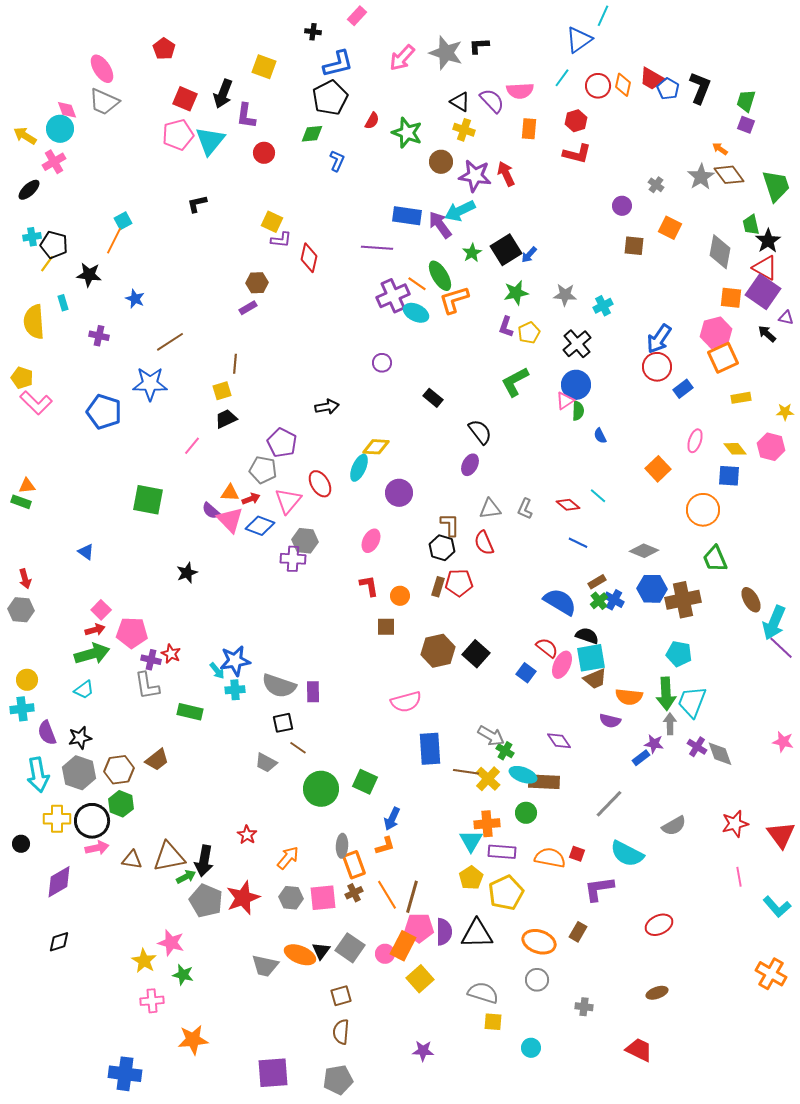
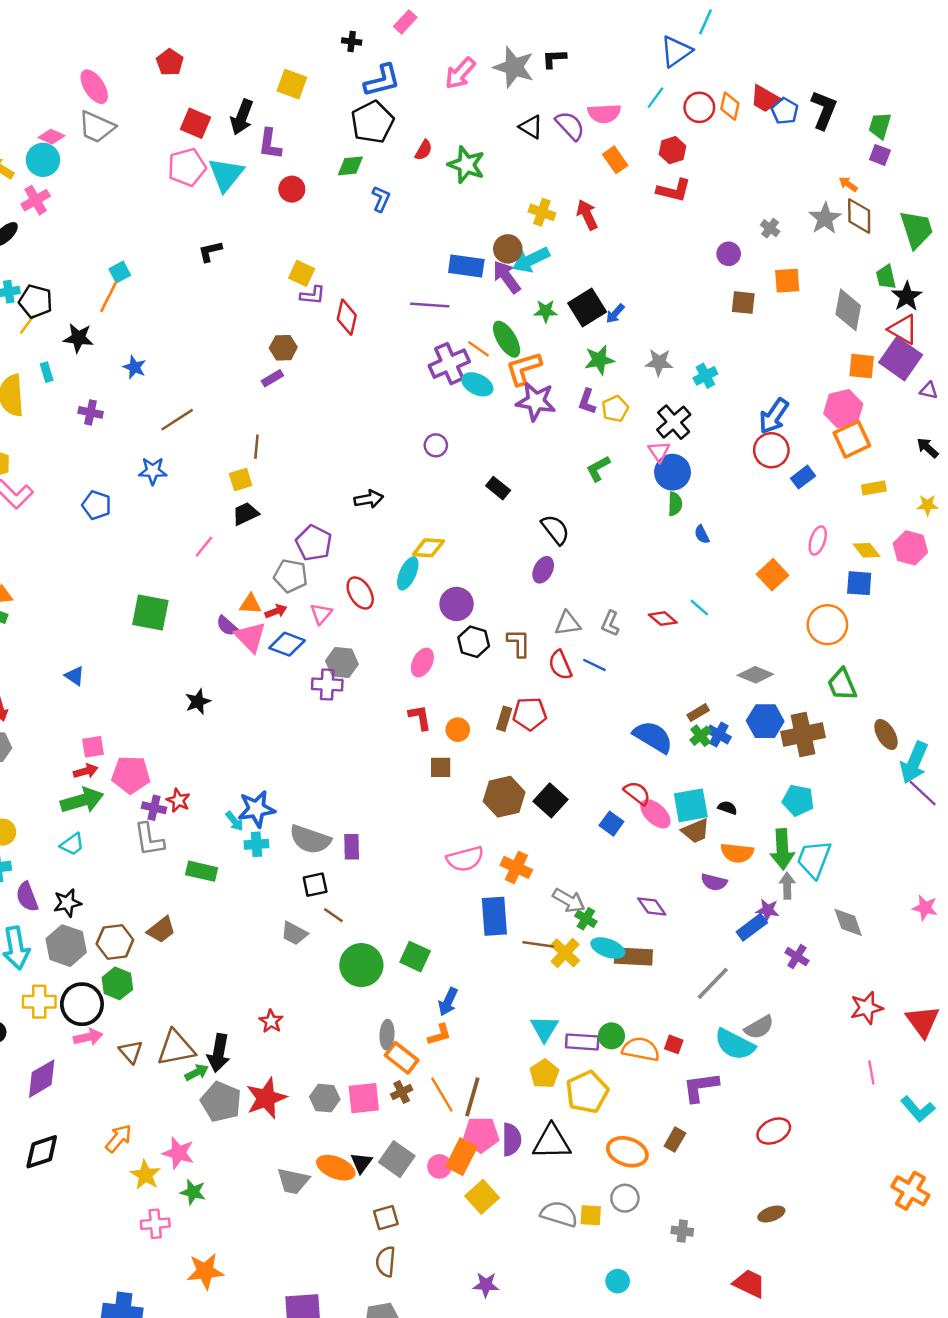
pink diamond: (67, 110) -> (51, 137), turned -45
orange rectangle: (529, 129) -> (615, 160), turned -40
yellow cross: (464, 130) -> (542, 212), moved
brown circle: (441, 162) -> (508, 249), moved
brown diamond: (729, 175) -> (859, 216), turned 36
purple star: (475, 176) -> (536, 401), moved
orange square: (670, 228) -> (787, 281), turned -30
green star: (472, 253) -> (546, 311), turned 30
black arrow: (767, 334) -> (927, 448), moved
green L-shape: (515, 382) -> (598, 469), size x0.7
blue star: (150, 384) -> (153, 471), size x0.7
pink triangle: (565, 401) -> (659, 451), moved, turned -30
blue pentagon: (104, 412) -> (97, 505), size x0.7
pink triangle: (288, 501) -> (321, 614), size x0.7
blue line: (578, 543) -> (594, 665), moved
black hexagon: (442, 548) -> (474, 642), moved
pink square: (101, 610) -> (93, 747), turned 36
black semicircle: (587, 636) -> (727, 808), moved, size x0.7
pink ellipse: (562, 665) -> (655, 814), turned -72
purple cross: (697, 747) -> (797, 957), moved
blue rectangle: (641, 758) -> (752, 927), size x1.4
green circle: (526, 813) -> (611, 1036), moved
orange cross: (487, 824) -> (516, 867), moved, turned 30
gray semicircle: (674, 826) -> (759, 1027), moved
orange arrow: (288, 858) -> (119, 1138), moved
brown triangle: (132, 860) -> (131, 1052), turned 40
orange rectangle: (354, 865) -> (402, 1058), turned -32
black diamond: (59, 942) -> (42, 1152), size x1.4
yellow square: (493, 1022) -> (591, 1215), moved

